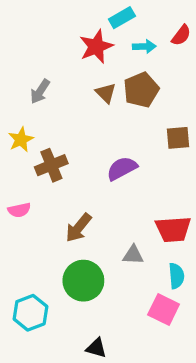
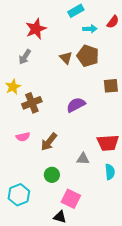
red star: (96, 47) -> (36, 29), moved
brown pentagon: (141, 90) -> (88, 56), turned -30
pink semicircle: (19, 210) -> (23, 137), moved
green circle: (83, 281) -> (52, 175), size x0.6
pink square: (164, 309) -> (71, 199), moved

